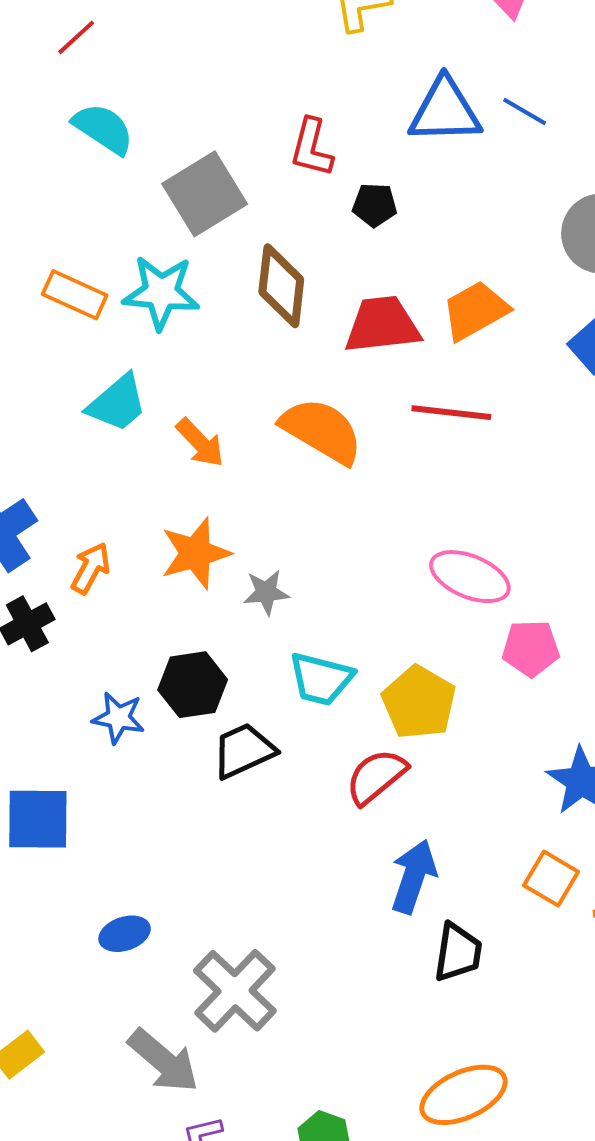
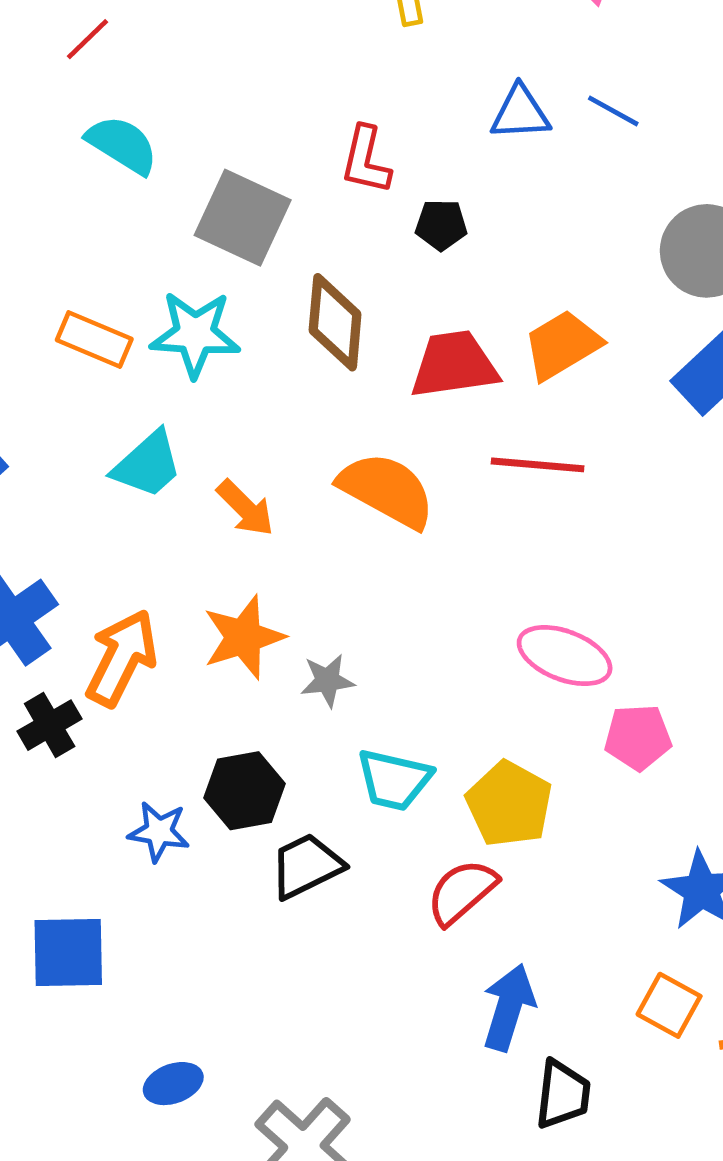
blue triangle: (445, 111) -> (520, 113), size x0.7
gray square: (205, 194) -> (243, 218), turned -32
orange arrow: (91, 568) -> (122, 658), size x1.6

